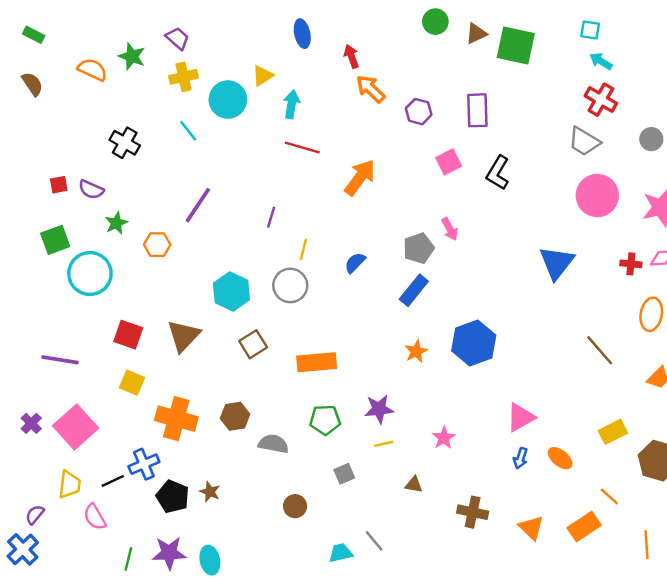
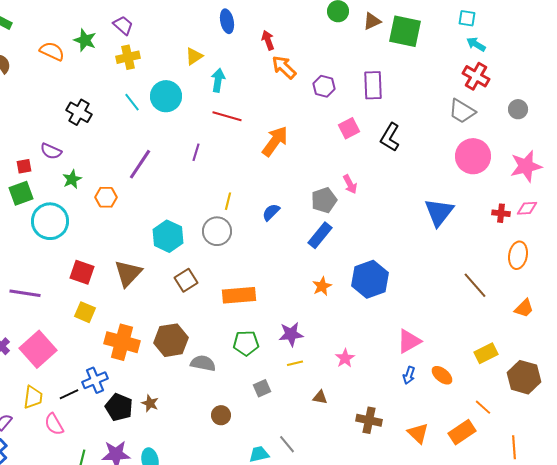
cyan circle: (228, 100) -> (166, 96), moved
red square: (59, 185) -> (24, 166), moved
purple line: (271, 217) -> (196, 152), moved
brown hexagon: (235, 416) -> (171, 340), size x1.4

